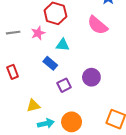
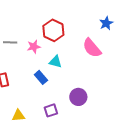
purple square: (64, 85) -> (51, 110), moved

